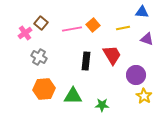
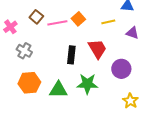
brown square: (41, 23) -> (36, 17), moved
yellow star: (144, 96) -> (130, 101), moved
green star: (102, 105) -> (87, 84), moved, size x1.5

